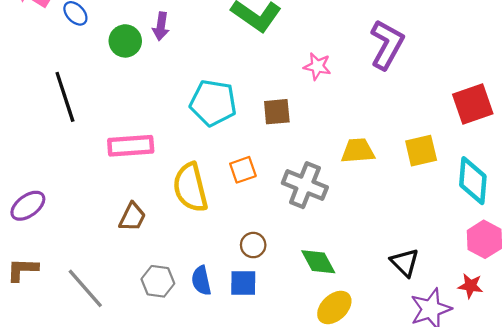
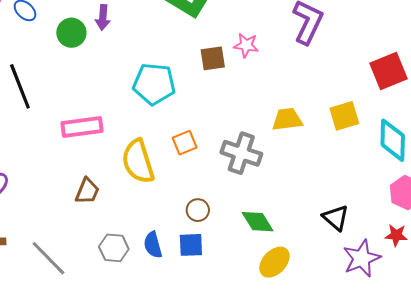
brown square: (277, 112) -> (213, 58), moved

